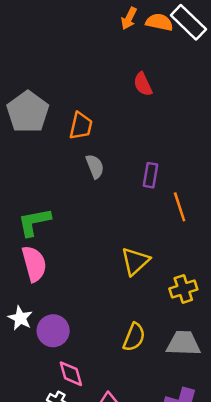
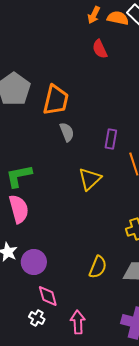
red semicircle: (143, 84) -> (100, 49), moved
orange trapezoid: (81, 126) -> (56, 100), size x1.4
yellow triangle: (135, 261) -> (90, 179), moved

